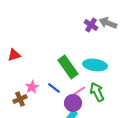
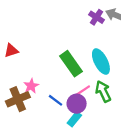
cyan ellipse: (95, 65) -> (101, 62), turned 55
blue line: (54, 88) -> (56, 100), moved
brown cross: (20, 99) -> (18, 99), size x1.5

